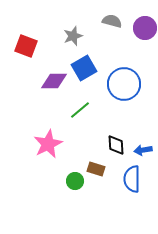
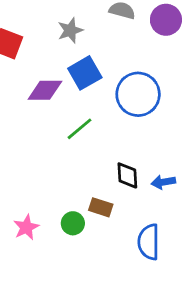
pink star: (48, 144) -> (26, 227), moved, size x0.7
blue semicircle: (132, 179) -> (149, 242), moved

